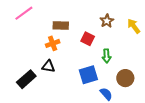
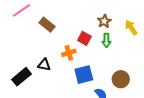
brown rectangle: (61, 26) -> (47, 25), moved, turned 35
orange cross: (53, 43) -> (69, 53), moved
green arrow: (107, 56) -> (106, 40), moved

